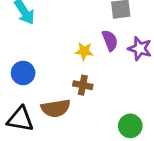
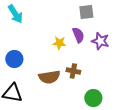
brown cross: (83, 85) -> (73, 71), moved
brown semicircle: (56, 108) -> (49, 77), moved

